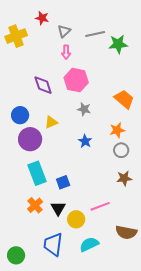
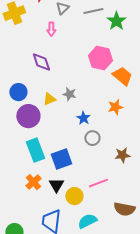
green star: (118, 44) -> (116, 21), turned -30
pink arrow: (66, 52) -> (51, 29), moved
pink hexagon: (76, 80) -> (100, 58), moved
gray star: (84, 109) -> (69, 94), moved
gray circle: (121, 150) -> (92, 138), moved
blue square: (63, 182) -> (61, 159), size x1.5

